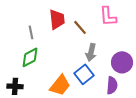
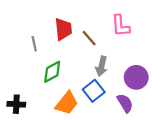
green diamond: (30, 57) -> (52, 72), moved
purple semicircle: (112, 85) -> (125, 103), turned -36

